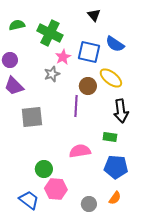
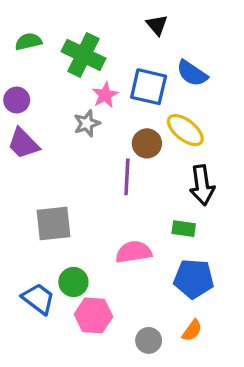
gray square: (32, 117) -> (53, 224), moved
blue trapezoid: (29, 200) -> (38, 299), moved

